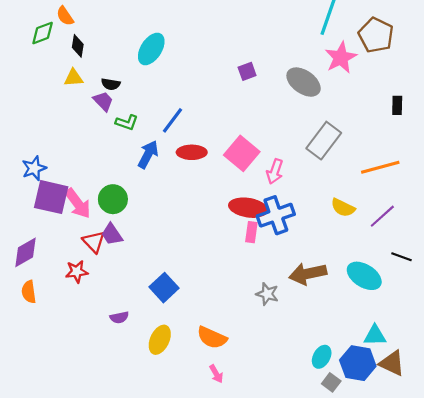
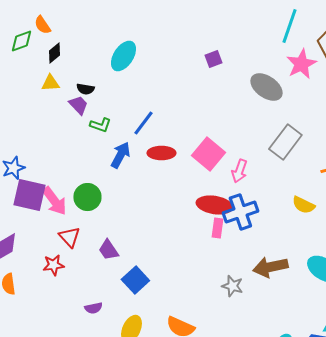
black diamond: (78, 46) -> (54, 53), turned 40
purple square: (247, 71) -> (213, 59), moved
purple trapezoid: (112, 234) -> (108, 250), moved

